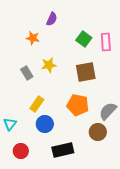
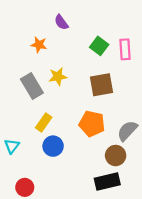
purple semicircle: (52, 19) -> (61, 22), turned 120
gray rectangle: (27, 73) -> (32, 86), size x1.5
black rectangle: (63, 150) -> (107, 181), moved
red circle: (21, 151) -> (25, 187), moved

